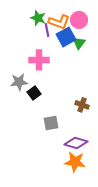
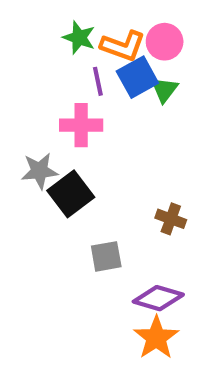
purple line: (47, 30) -> (98, 81), moved
black square: (34, 93) -> (71, 194), size x1.5
orange star: (75, 162) -> (156, 338), turned 30

